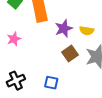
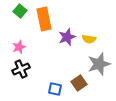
brown square: (70, 53) -> (79, 83), moved
black cross: (16, 81) -> (21, 69), moved

